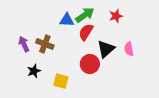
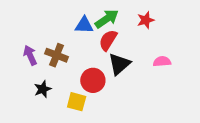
black triangle: (106, 49) -> (119, 64), moved
pink semicircle: (129, 49) -> (162, 62), turned 96
red circle: (90, 64) -> (93, 80), moved

